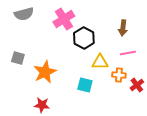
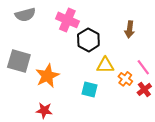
pink cross: (64, 19) -> (67, 20), turned -35
pink line: (128, 53) -> (143, 67), moved, turned 63
gray square: (18, 58) -> (19, 61), size x1.6
orange cross: (119, 75) -> (125, 79), turned 32

